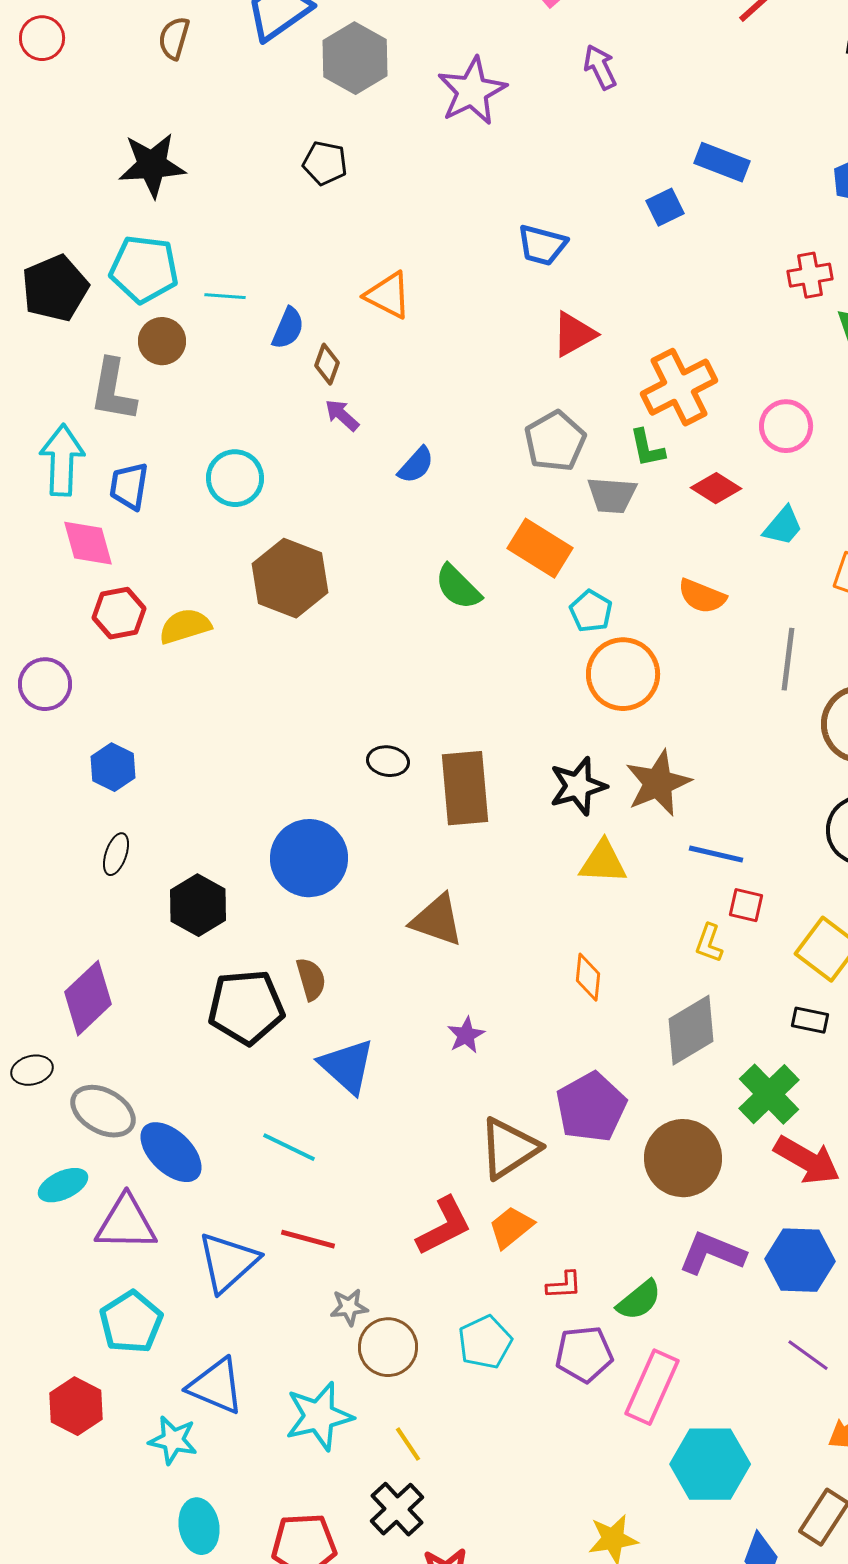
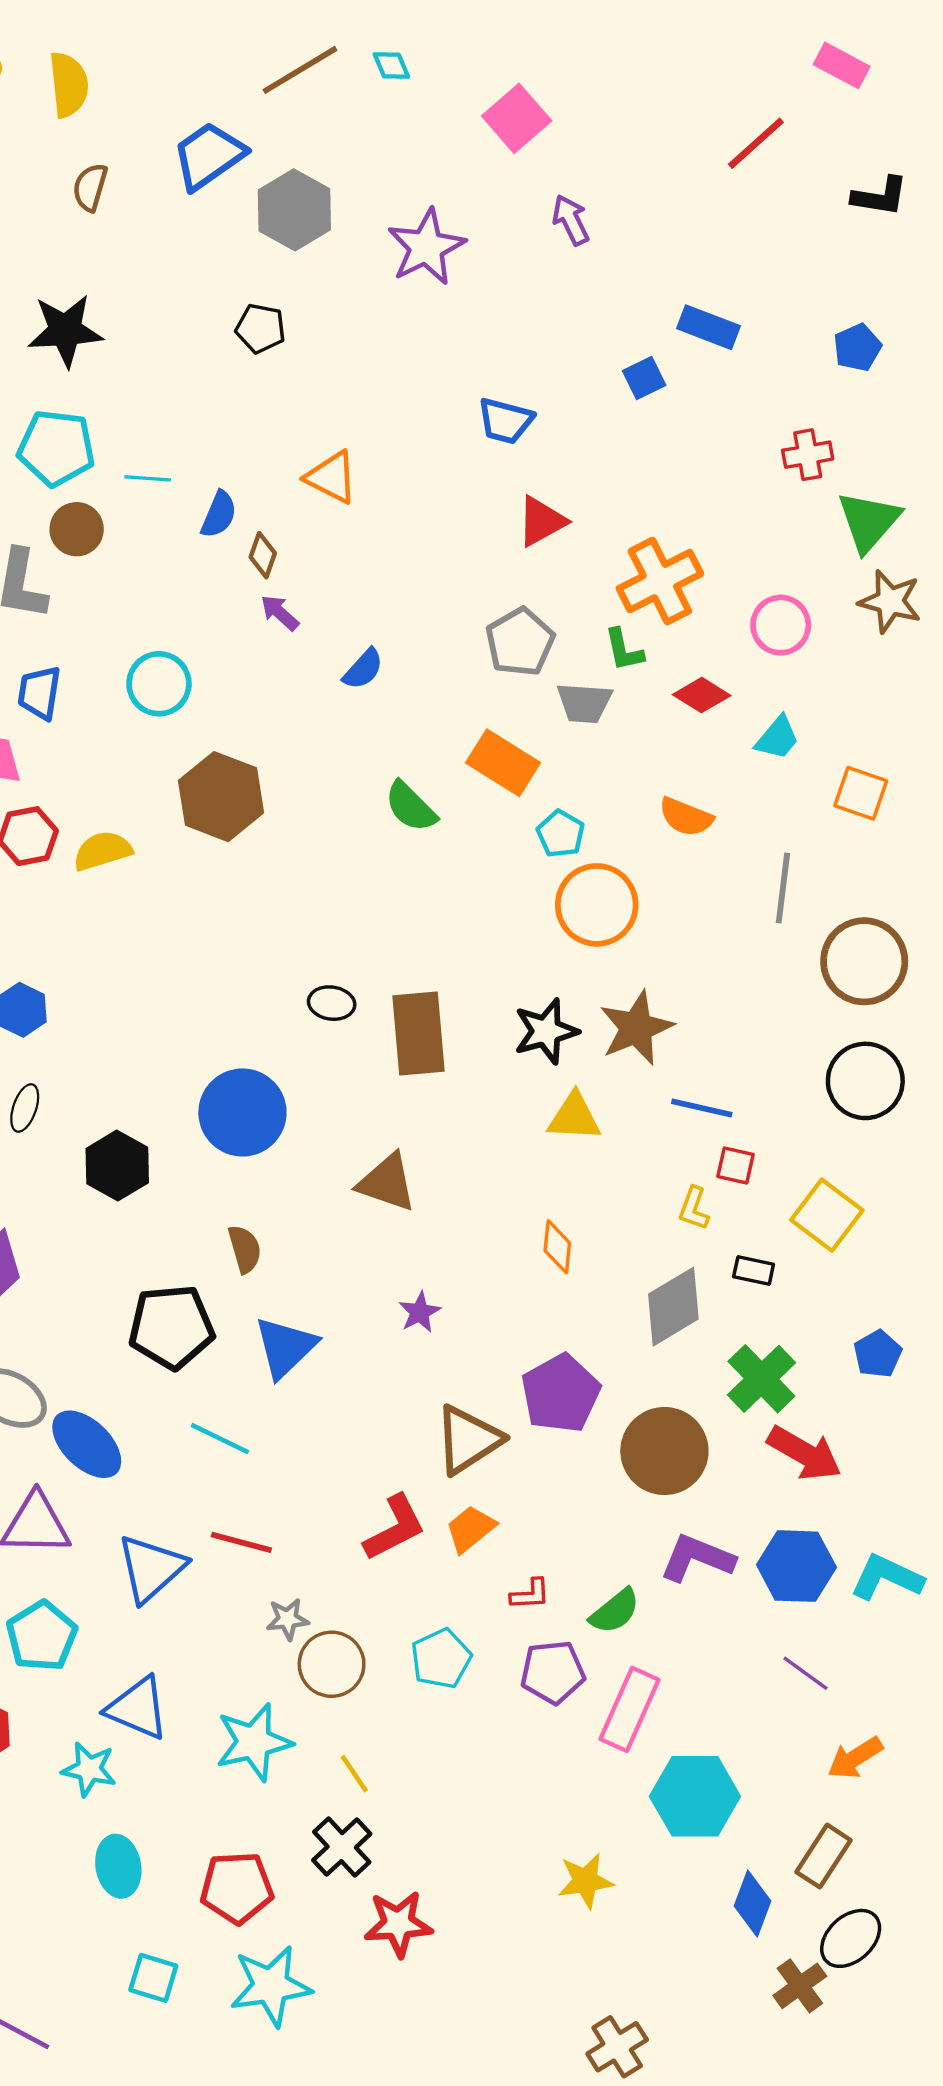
black pentagon: (246, 1007) -> (171, 1327), moved
black rectangle: (810, 1020) -> (754, 1270), moved
blue triangle: (347, 1066) -> (285, 1347), turned 34

